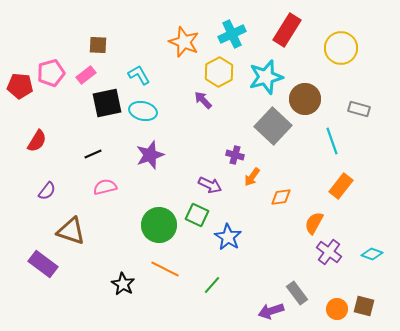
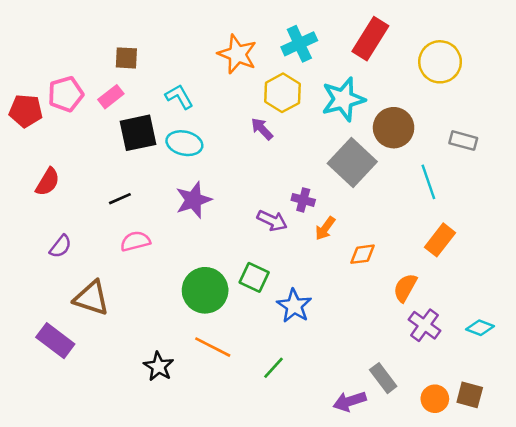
purple arrow: (210, 185) -> (272, 221), moved

